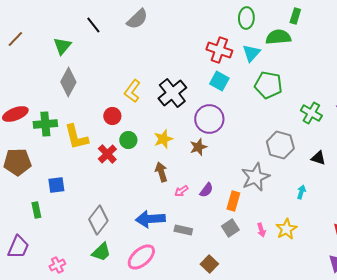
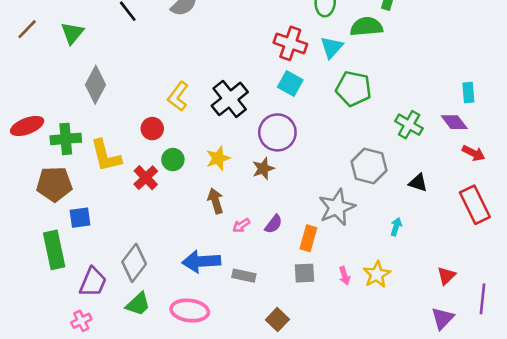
green triangle: (62, 46) -> (72, 33), moved
brown pentagon: (17, 162) -> (54, 184), moved
green rectangle: (36, 210) -> (54, 250), size x1.8
gray square: (230, 228) -> (305, 273), turned 30
purple trapezoid: (18, 247) -> (93, 282), moved
pink ellipse: (141, 257) -> (190, 311), turned 48

